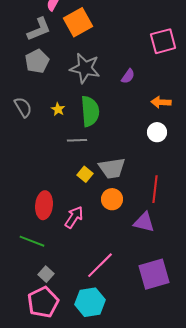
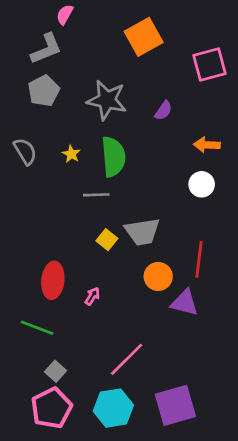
orange square: (78, 22) -> (144, 37), moved
orange circle: (112, 199) -> (158, 276), moved
pink arrow: (74, 217) -> (92, 296), size x0.6
purple square: (154, 274) -> (175, 405), moved

